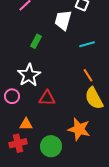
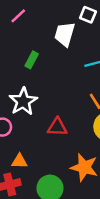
red triangle: (47, 98) -> (57, 127), moved

